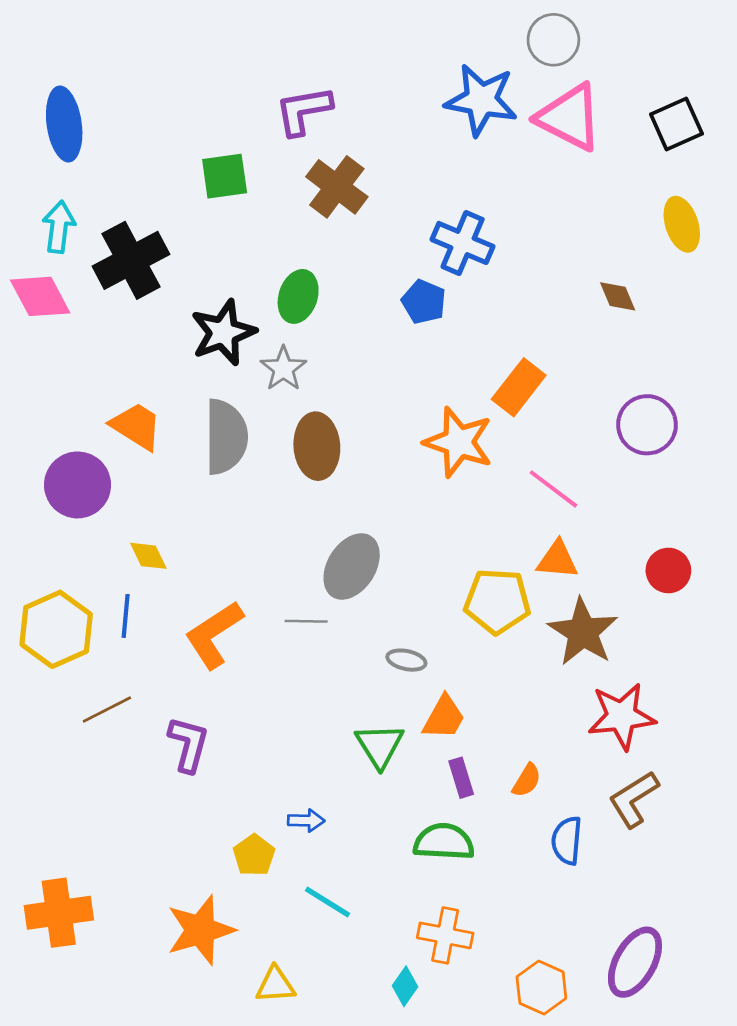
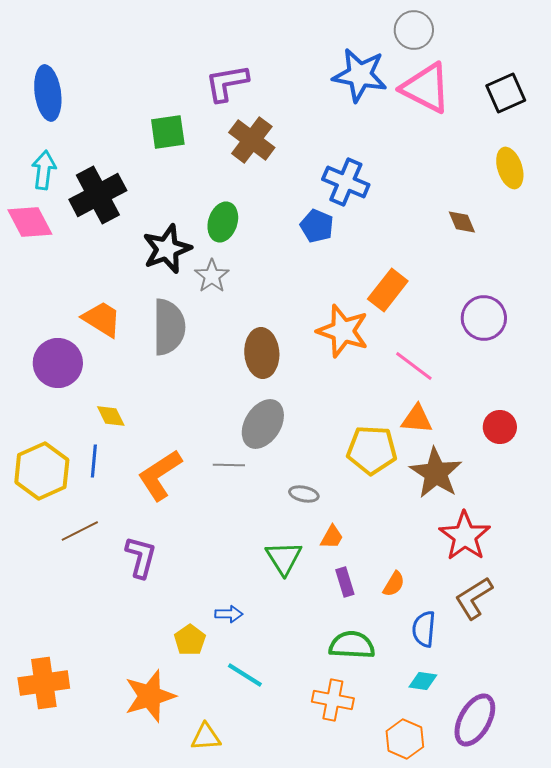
brown ellipse: (317, 446) -> (262, 353), moved
red star: (622, 716) -> (465, 536), turned -30
orange trapezoid: (444, 718) -> (332, 537), size x0.7
green semicircle: (444, 842) -> (352, 645), moved
cyan diamond: (405, 986) -> (423, 681), moved, turned 64

